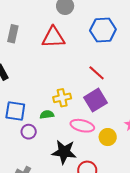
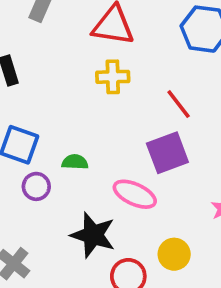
yellow cross: (62, 98) -> (113, 77), moved
yellow circle: (108, 137) -> (174, 254), moved

